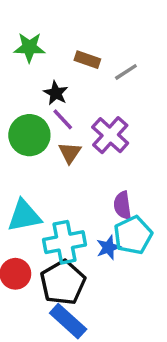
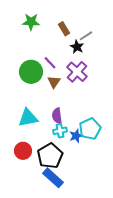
brown rectangle: (87, 60) -> (64, 29), turned 40
black star: (56, 93) -> (77, 47), moved
purple semicircle: (122, 205) -> (57, 116), moved
cyan cross: (65, 242) -> (60, 131), moved, size x0.6

